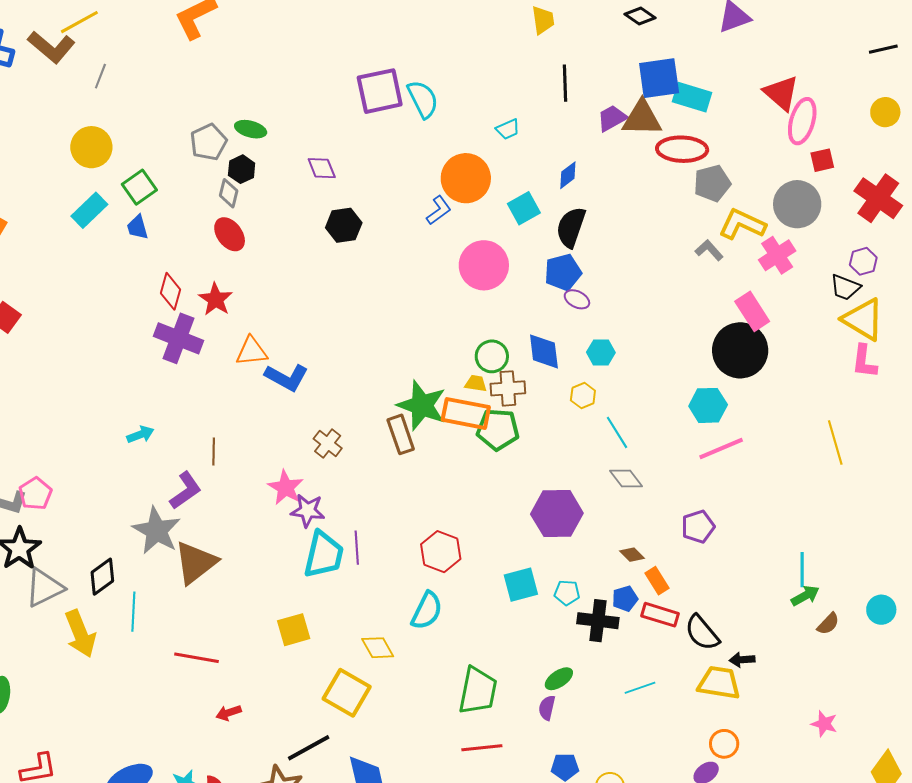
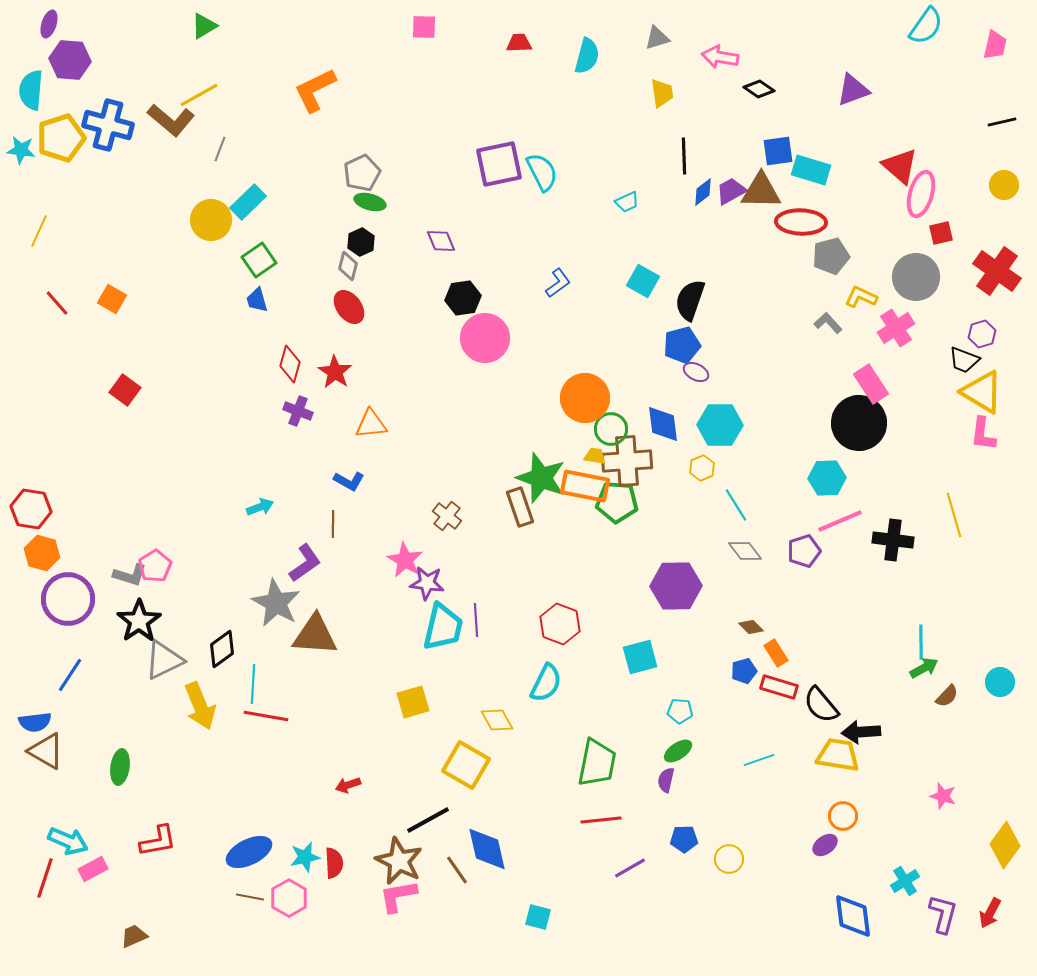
blue square: (659, 78) -> (778, 151), size x0.7
gray pentagon: (209, 142) -> (362, 173), moved
blue diamond: (568, 175) -> (703, 192), moved
orange circle: (466, 178) -> (585, 398), moved
cyan square: (524, 208) -> (643, 281), turned -32
cyan rectangle: (89, 210) -> (248, 202), moved
yellow L-shape: (742, 224) -> (861, 297), size x0.7
pink circle: (484, 265) -> (485, 338), moved
purple cross: (178, 338) -> (298, 411), size x0.6
cyan hexagon: (601, 352) -> (720, 425), size x1.6
blue L-shape: (287, 377) -> (349, 481), moved, size x0.7
brown cross: (508, 388) -> (627, 461), size x1.4
purple pentagon: (698, 527) -> (804, 551), moved
brown triangle: (196, 563) -> (315, 635), turned 42
cyan pentagon: (567, 593) -> (680, 711), moved
black cross: (598, 621) -> (893, 540), moved
red line: (197, 658) -> (266, 716), moved
black arrow: (742, 660) -> (861, 732), size x1.5

